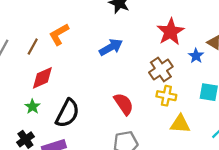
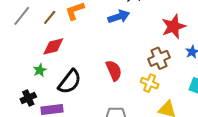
blue arrow: (111, 47) -> (119, 17), moved
yellow cross: (166, 96) -> (150, 83), moved
red semicircle: (124, 104) -> (114, 70), moved

